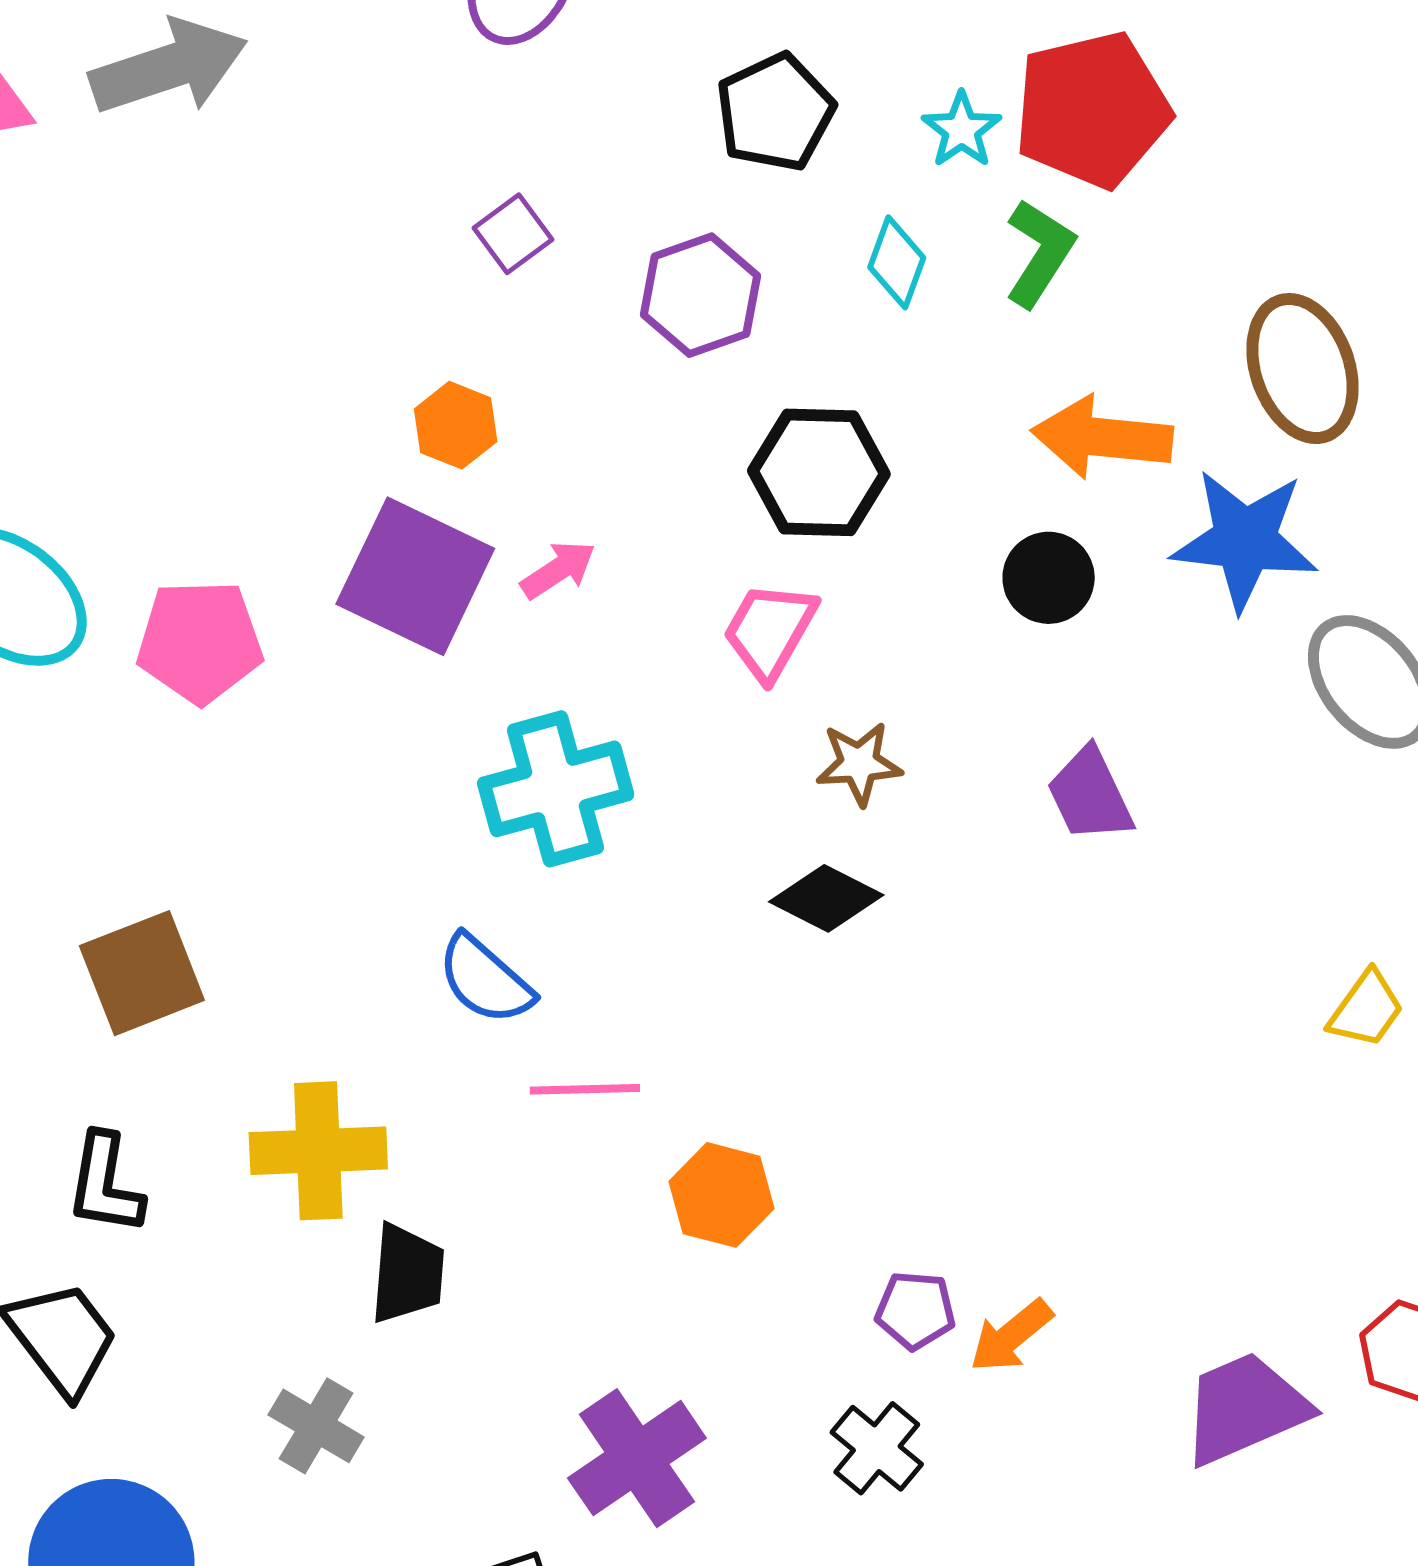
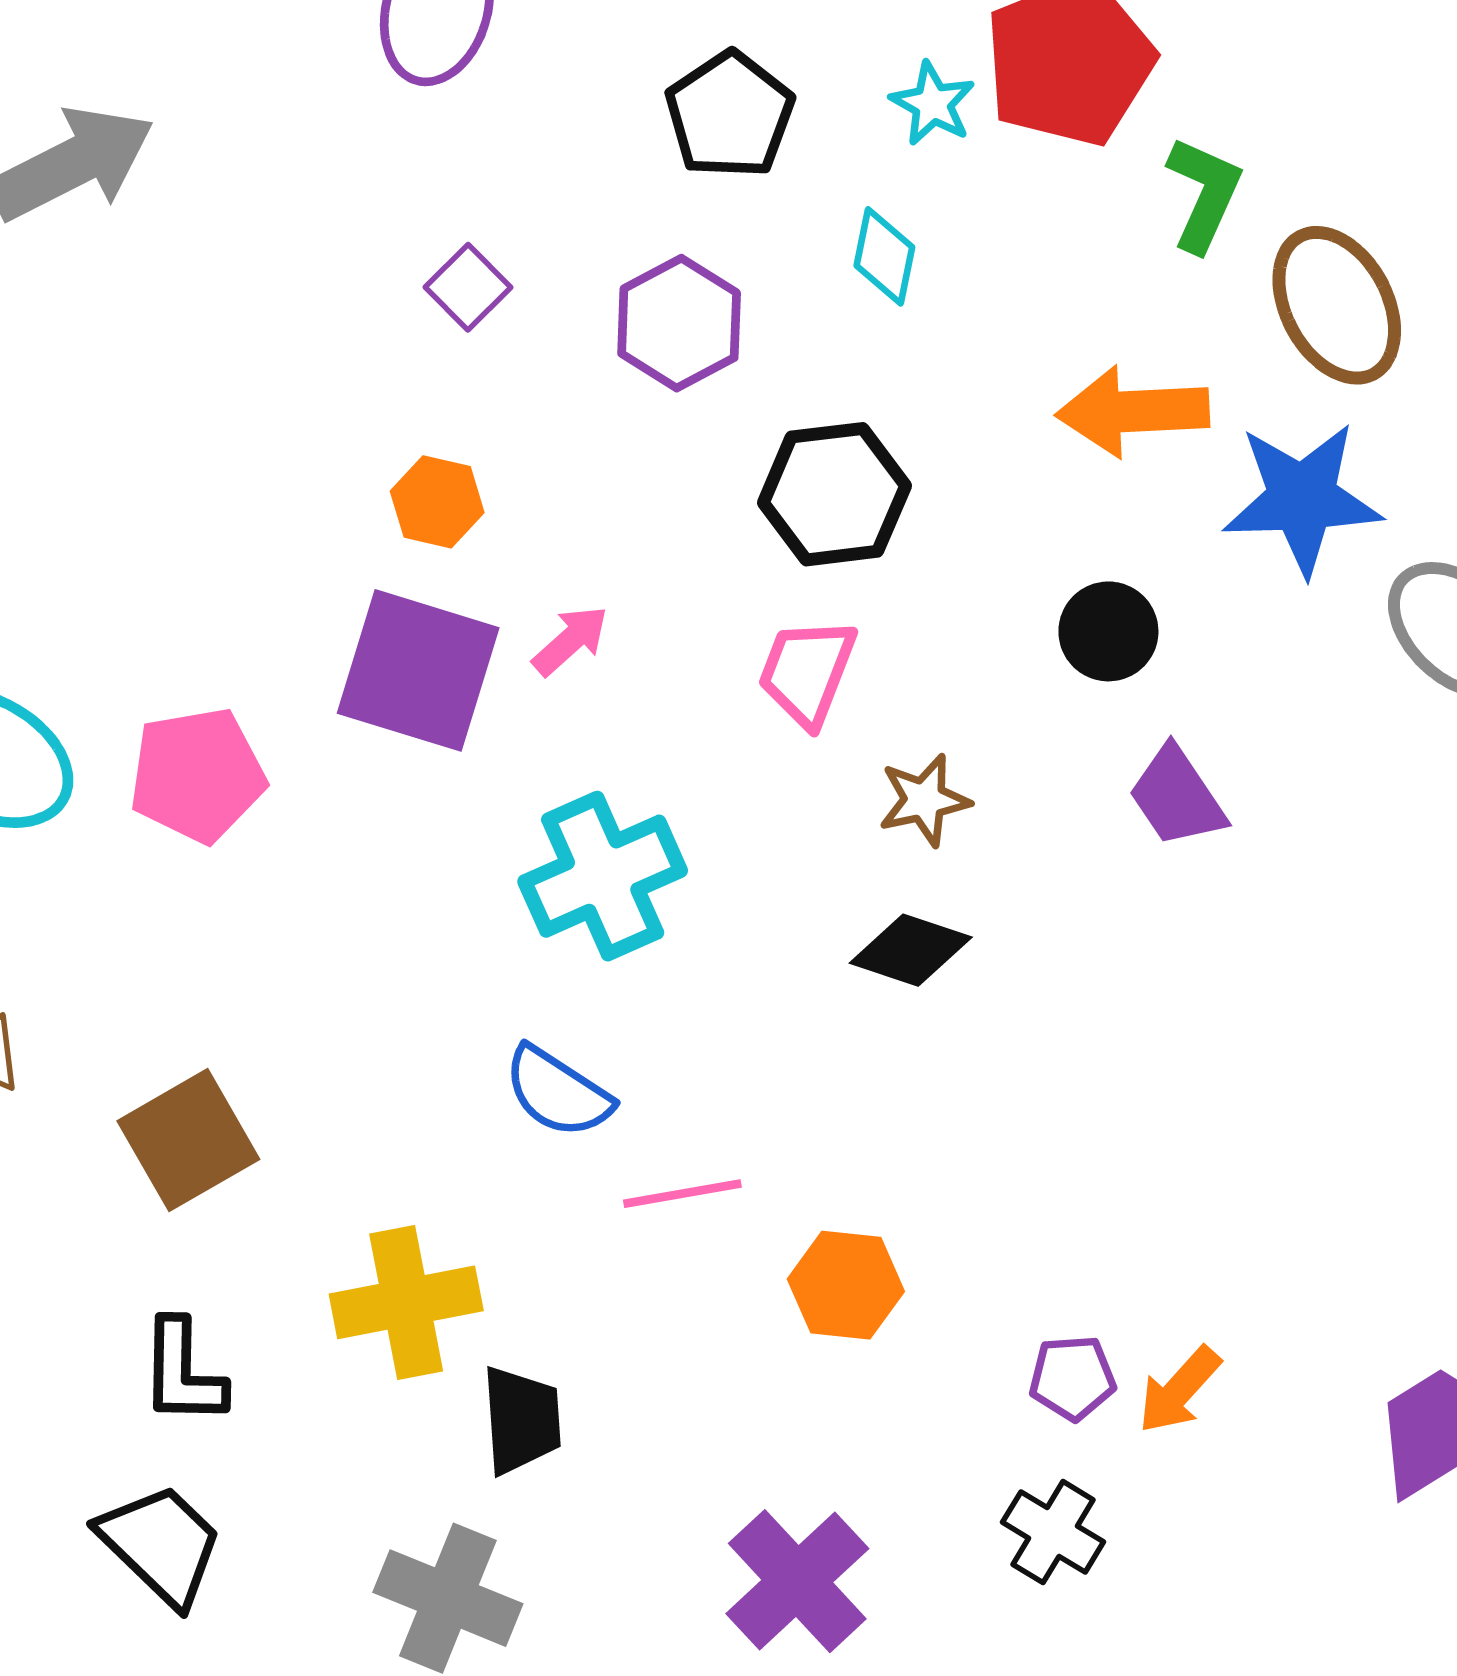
green L-shape: (1040, 253) -> (1204, 194), moved
black circle: (1049, 578) -> (1108, 631), moved
gray cross: (316, 1426) -> (448, 1598), size x1.4

